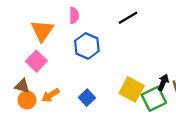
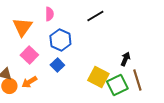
pink square: (36, 61) -> (29, 55), moved
black arrow: (163, 82) -> (125, 59), moved
blue square: (87, 98) -> (57, 65), moved

